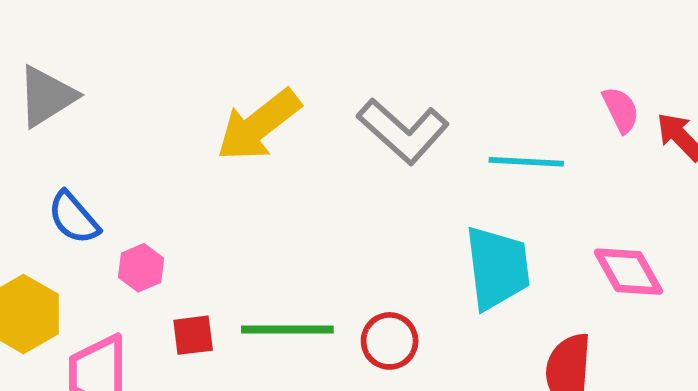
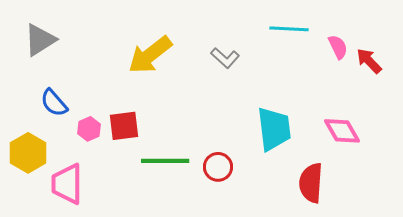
gray L-shape: (403, 131) -> (225, 58), size x0.6
cyan line: (526, 162) -> (289, 29), moved
red square: (193, 335) -> (124, 126), moved, size x1.4

